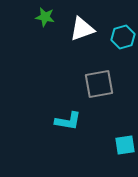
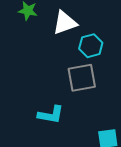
cyan hexagon: (123, 37) -> (91, 46), moved

